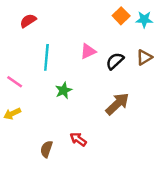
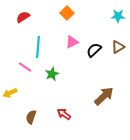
orange square: (121, 16) -> (67, 13), moved
pink line: (15, 82) -> (25, 67), moved
brown arrow: (117, 104) -> (104, 96), moved
brown semicircle: (46, 149) -> (31, 117), moved

